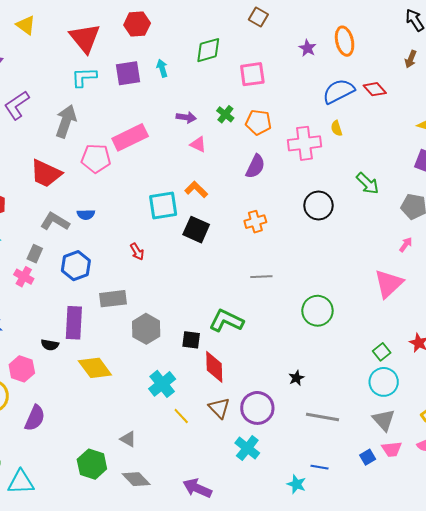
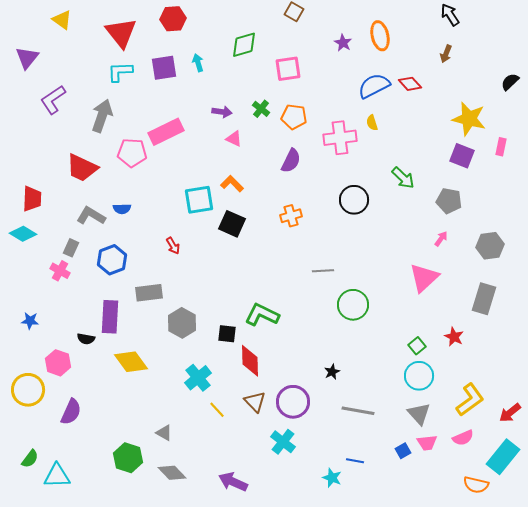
gray line: (261, 277) -> (323, 271), moved

